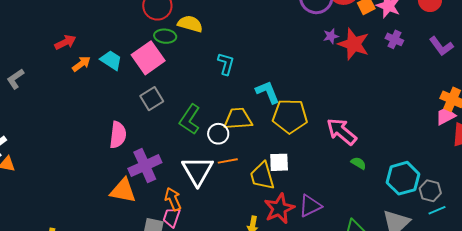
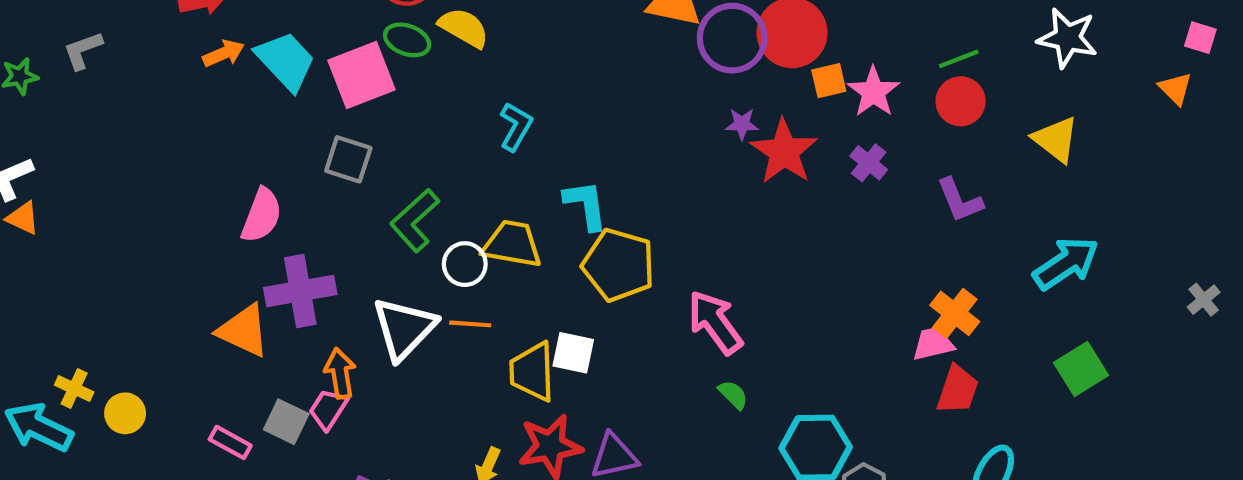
cyan trapezoid: (111, 60) -> (286, 61), size x1.4
gray square: (152, 99) -> (348, 159), turned 35

